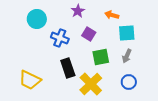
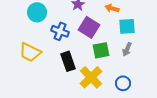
purple square: (89, 34) -> (89, 27), size x1.5
yellow trapezoid: (30, 80) -> (30, 52), moved
blue circle: (129, 82) -> (123, 83), moved

